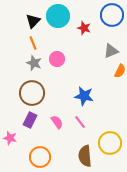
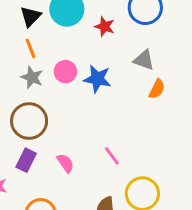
gray triangle: (111, 51) -> (144, 60), turned 42
blue star: (84, 96) -> (97, 79), moved
pink line: (80, 122) -> (112, 156), moved

